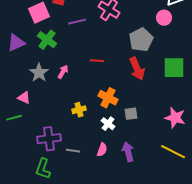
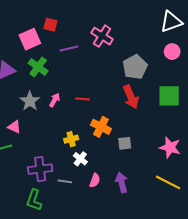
pink circle: (164, 18) -> (172, 52), moved
red line: (97, 61) -> (82, 99), moved
white cross: (108, 124) -> (80, 159), moved

